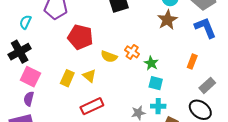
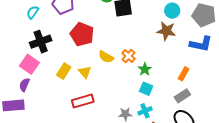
brown star: (167, 20) -> (166, 31), turned 30
blue L-shape: (205, 28) -> (201, 44), turned 115
black cross: (20, 52) -> (41, 42), moved
gray rectangle: (207, 85) -> (182, 96), moved
cyan cross: (158, 106) -> (145, 111), turned -32

